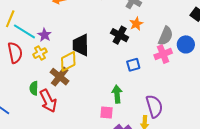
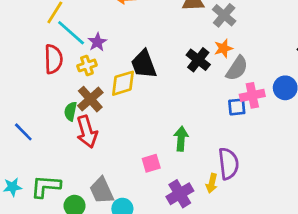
gray semicircle: (166, 36) -> (237, 68), moved
black trapezoid: (81, 45) -> (144, 64), turned -30
blue square: (133, 65) -> (237, 107), moved
brown cross: (60, 77) -> (90, 99), moved
pink square: (106, 112) -> (151, 163), moved, turned -32

